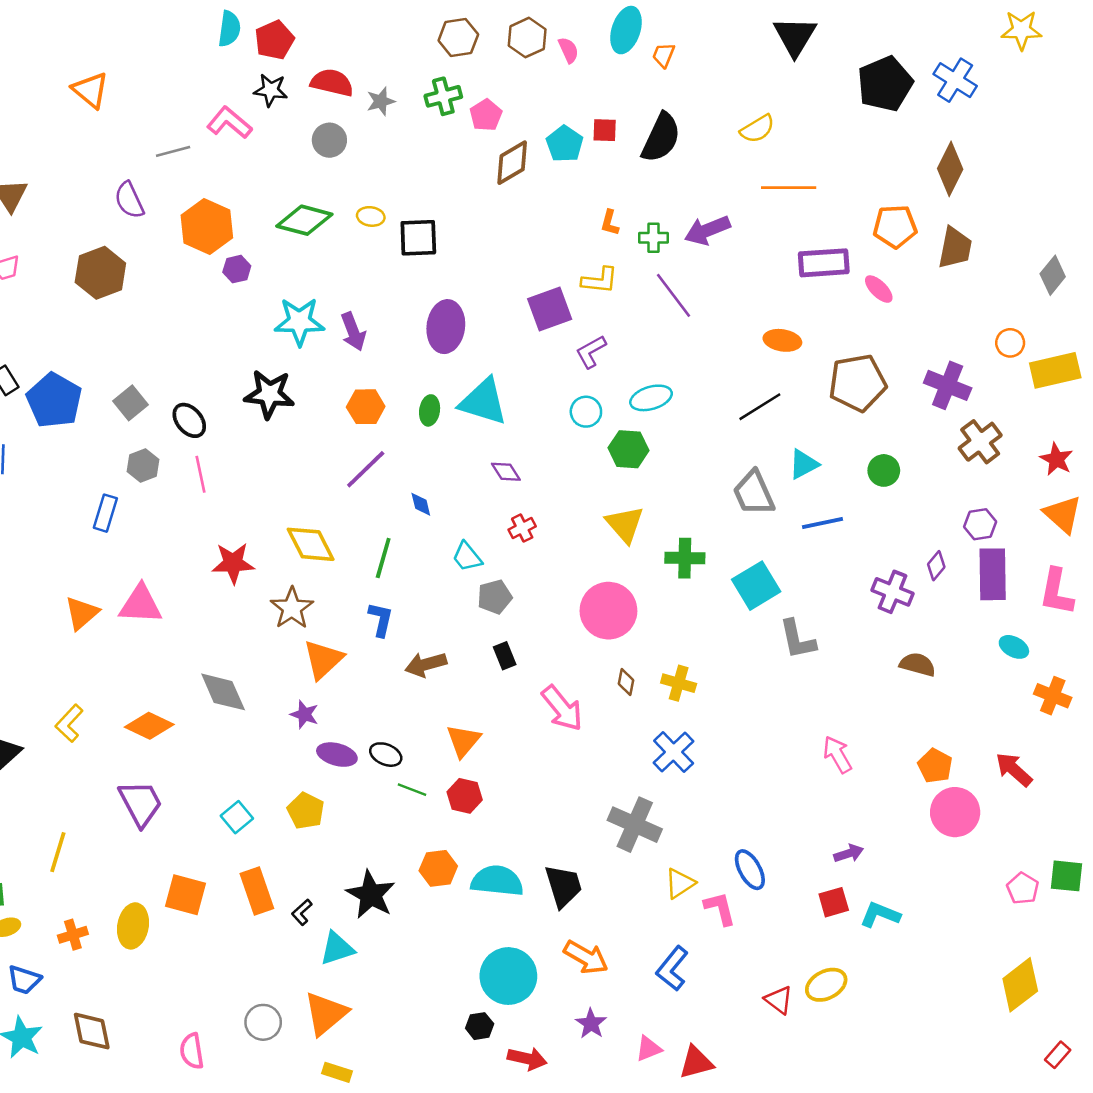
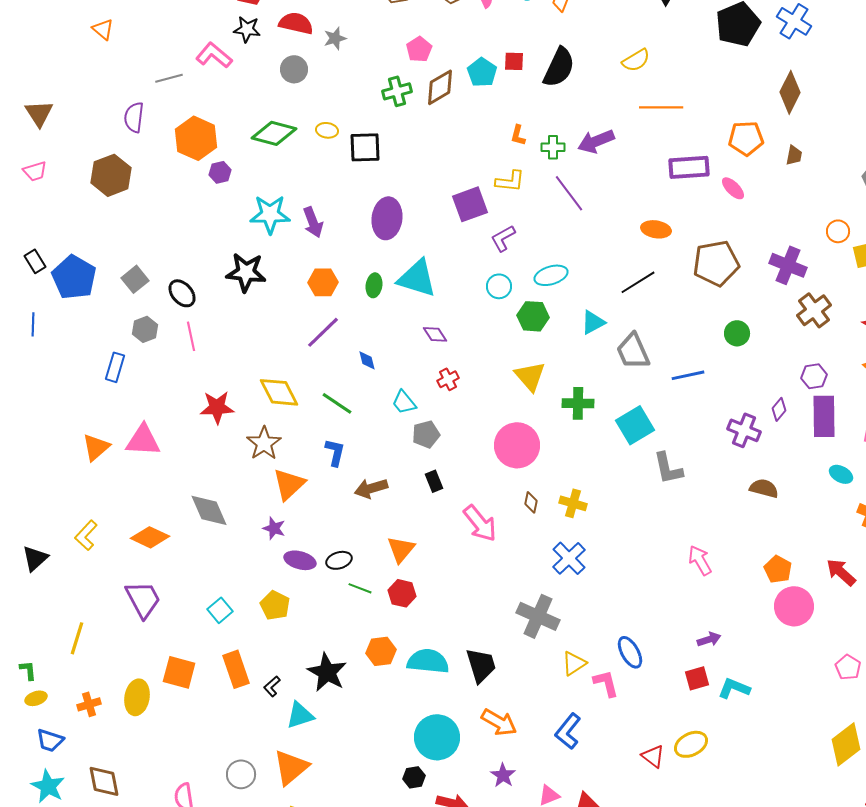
orange triangle: (90, 90) -> (103, 29), size x0.7
green cross: (443, 96) -> (397, 91), moved
purple semicircle: (129, 200) -> (134, 117), turned 32
brown trapezoid: (955, 248) -> (794, 155), size x0.6
cyan triangle: (804, 464) -> (593, 322), moved
green line: (383, 558) -> (337, 403), turned -72
black ellipse: (386, 755) -> (339, 560), turned -40

